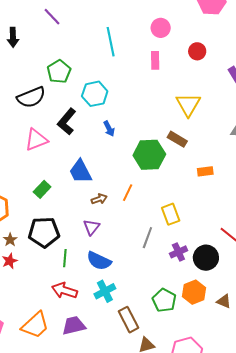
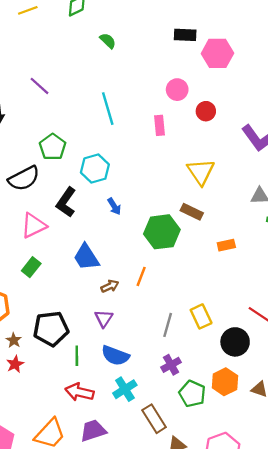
pink circle: (161, 28) -> (177, 90), moved
green rectangle: (42, 189) -> (31, 267), moved
yellow rectangle: (171, 214) -> (201, 316), moved
purple cross: (178, 252) -> (171, 365), moved

